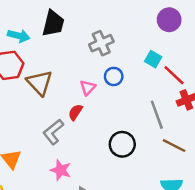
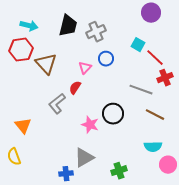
black trapezoid: (53, 23) -> (68, 26), moved
gray line: (157, 115) -> (141, 90), turned -50
pink star: (61, 170) -> (90, 125), moved

